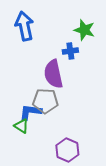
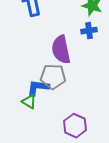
blue cross: (70, 51) -> (89, 31), moved

